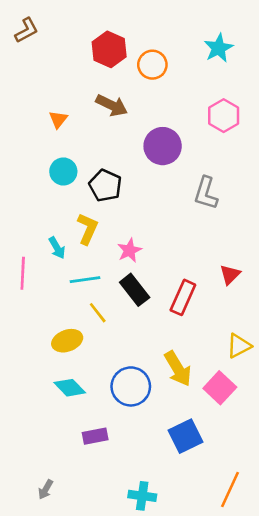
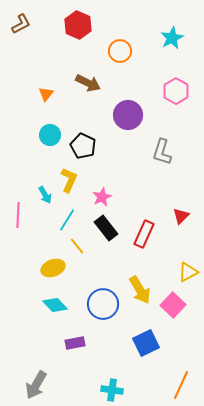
red hexagon: (109, 49) -> (78, 25), moved
cyan line: (85, 280) -> (67, 220), turned -50
gray arrow: (46, 490) -> (36, 385), size x1.8

